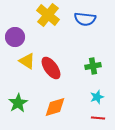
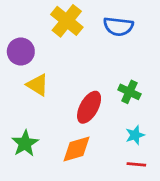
green cross: (93, 66) -> (129, 92), turned 35
red ellipse: (51, 68) -> (89, 107), moved, turned 65

